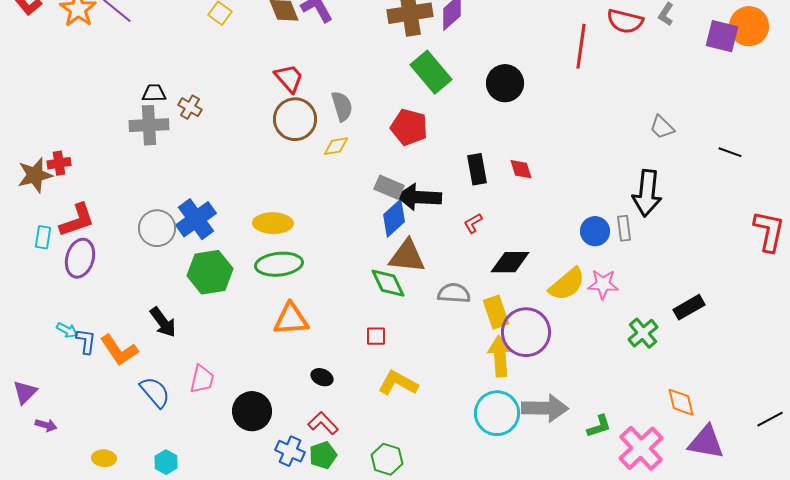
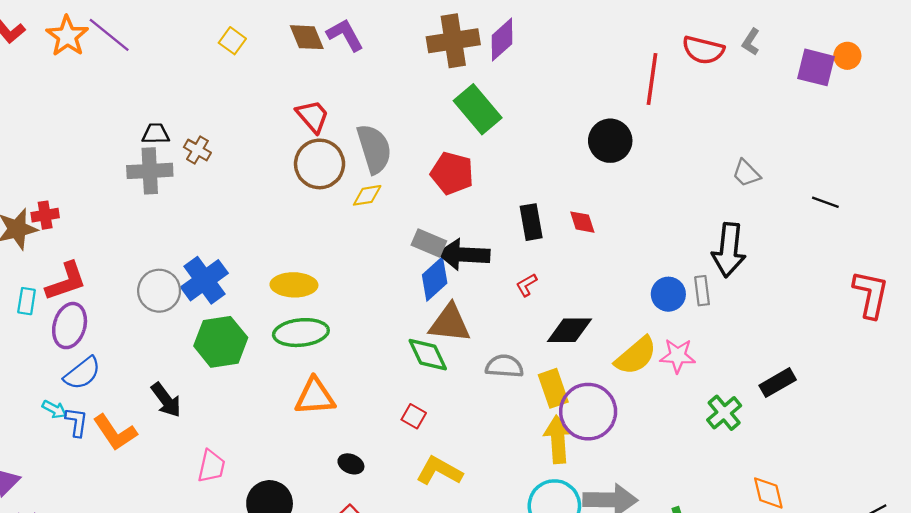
orange circle: (749, 26) -> (847, 56), size x0.6
black circle: (505, 83) -> (610, 141), moved
gray semicircle: (342, 106) -> (374, 149), size x1.4
red square: (376, 336) -> (414, 416), turned 30
blue semicircle: (155, 392) -> (82, 373), moved, turned 92

